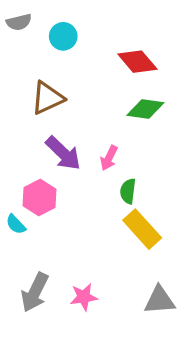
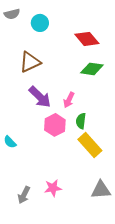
pink hexagon: (39, 197) -> (55, 125), moved
gray arrow: (35, 292) -> (24, 195), moved, size x0.7

